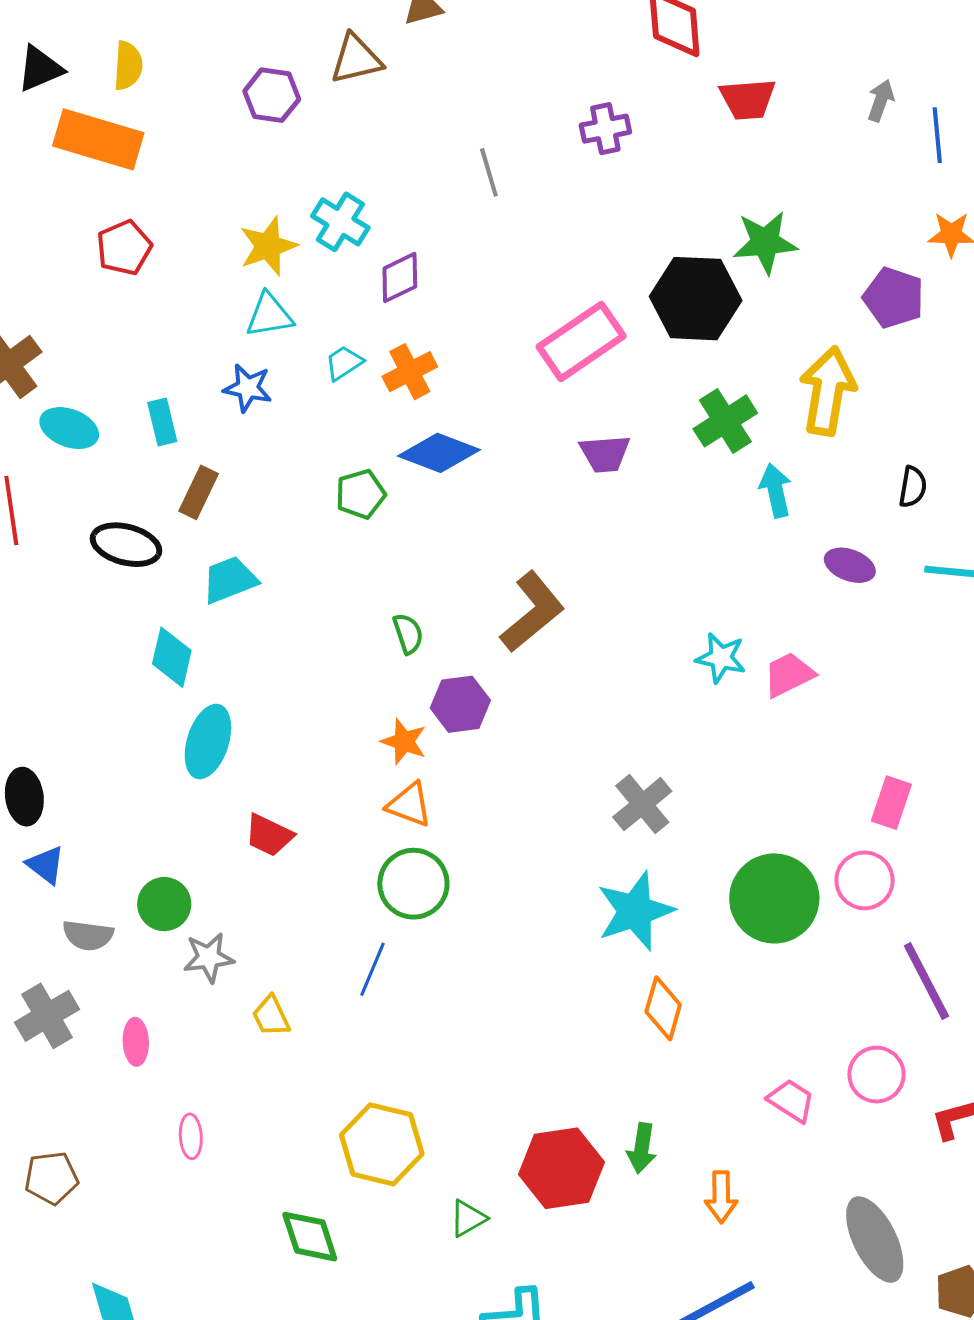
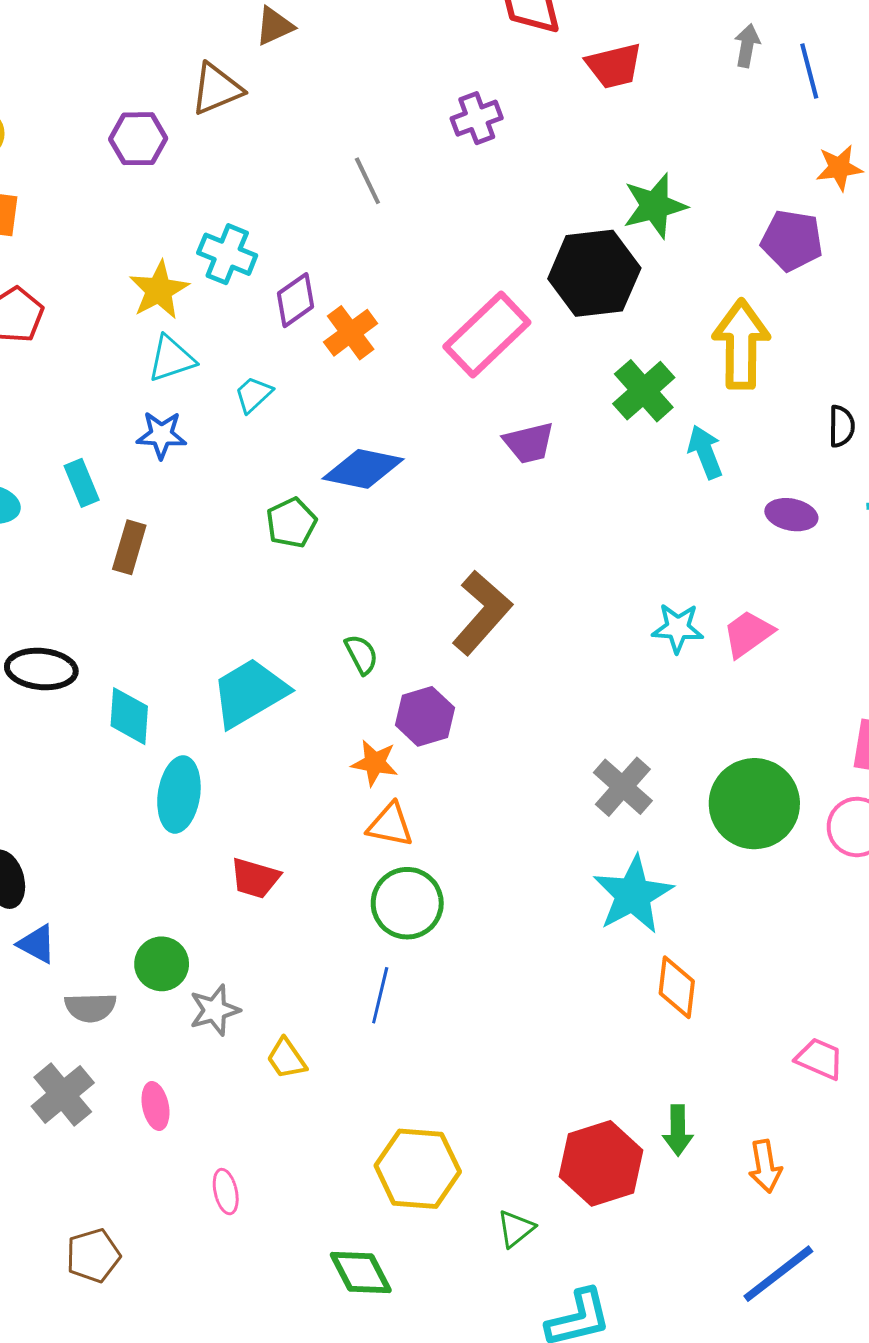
orange cross: (410, 372) -> (351, 333), moved
black ellipse: (126, 545) -> (41, 669), moved
cyan trapezoid: (230, 580) -> (250, 693), moved, size x1.4
green circle: (774, 898) -> (754, 804), moved

